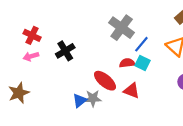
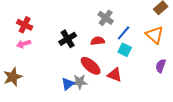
gray cross: (122, 28) -> (106, 18), size x0.7
black cross: (65, 51) -> (68, 39), moved
red semicircle: (127, 63) -> (98, 41), moved

